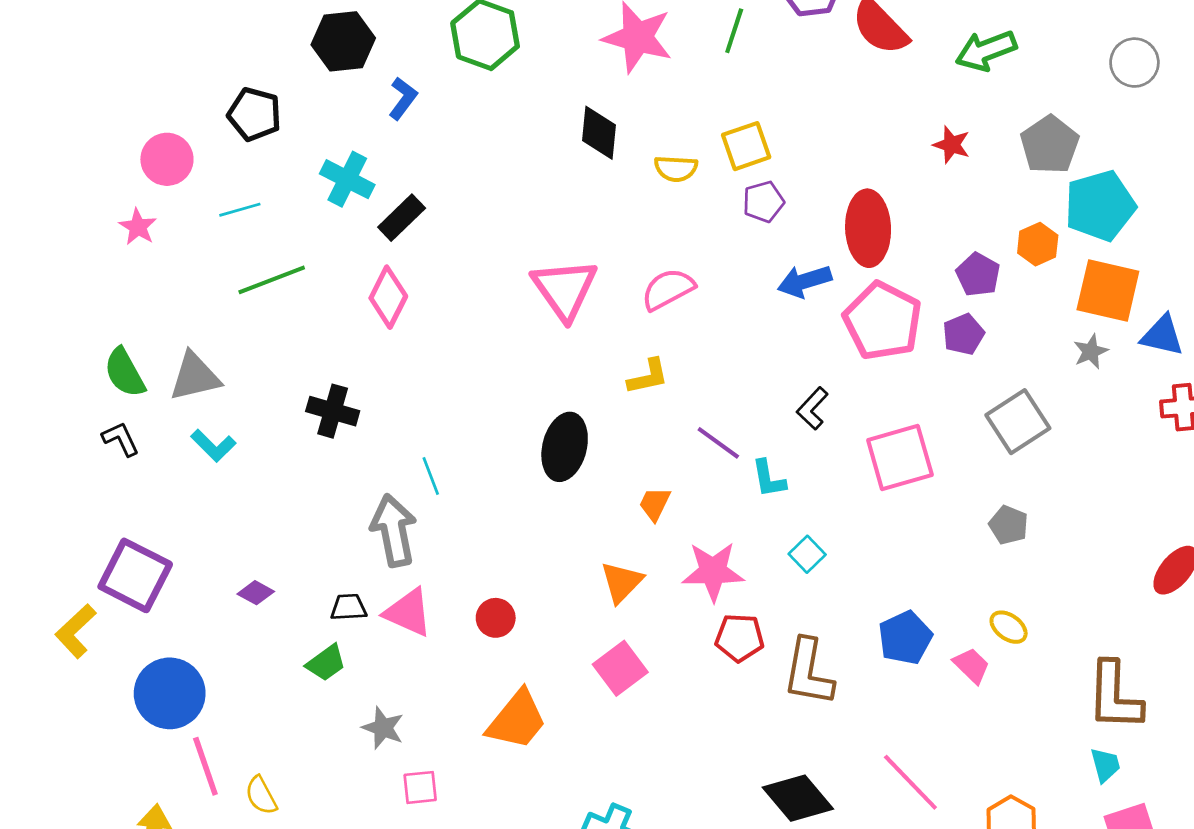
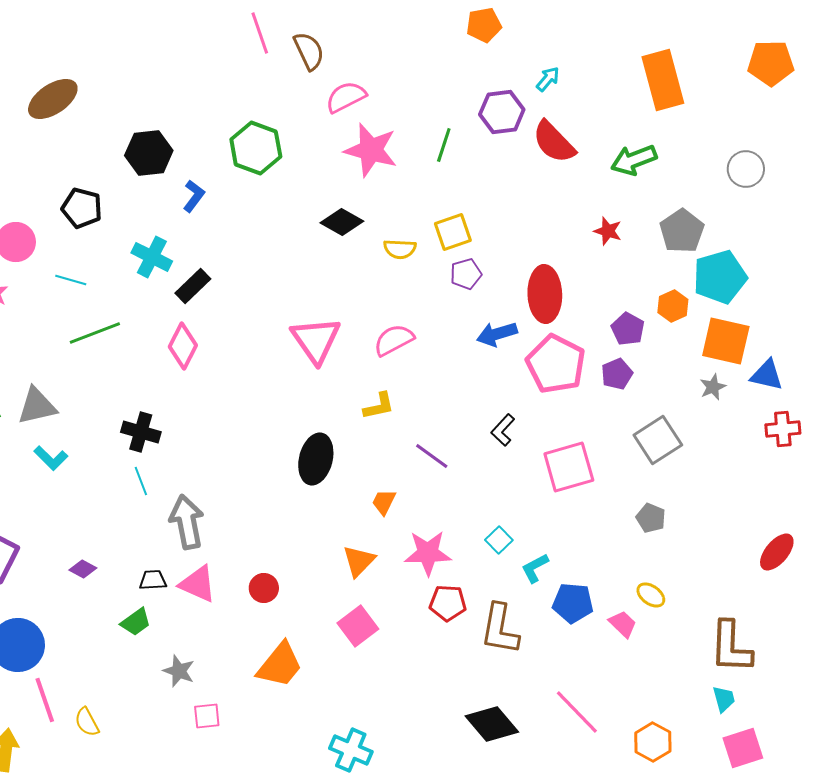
black diamond: (599, 133) -> (342, 222), turned -66
cyan line: (240, 210) -> (71, 280), turned 32
cyan line: (431, 476) -> (141, 481), moved
cyan L-shape: (769, 479) -> (535, 568), moved, turned 72
blue pentagon: (905, 638) -> (573, 603), turned 30

